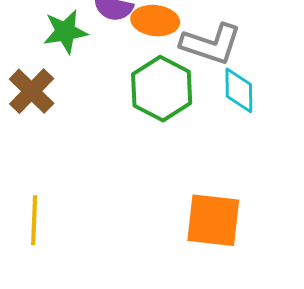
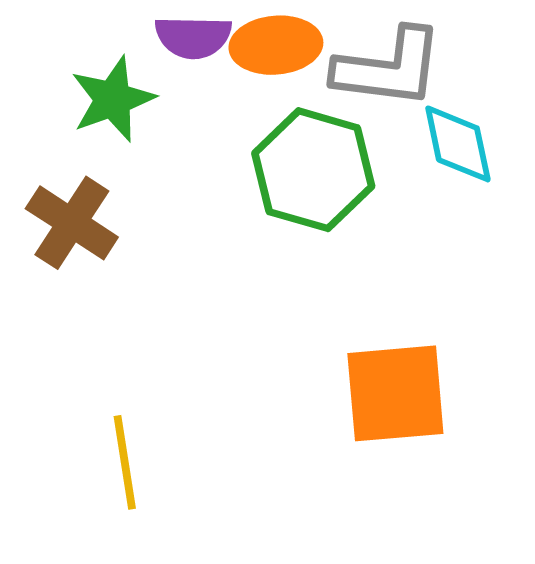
orange square: (213, 220) -> (395, 393), moved

